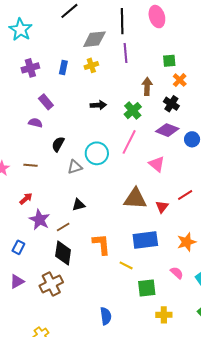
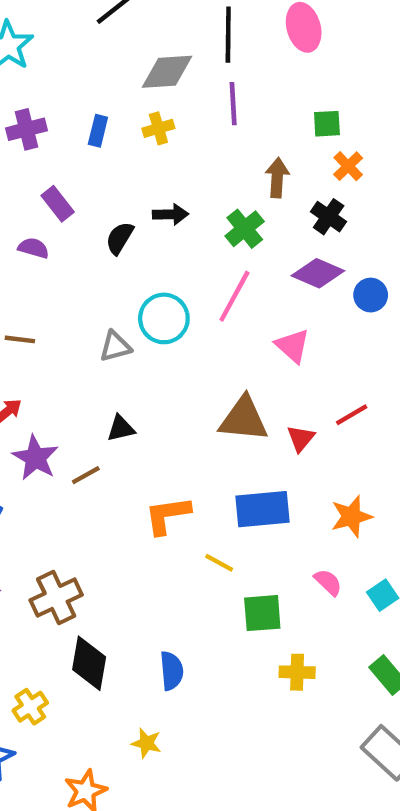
black semicircle: (58, 144) -> (120, 238), moved
orange L-shape: (101, 244) -> (167, 515), turned -95
black diamond: (63, 253) -> (89, 663), moved

